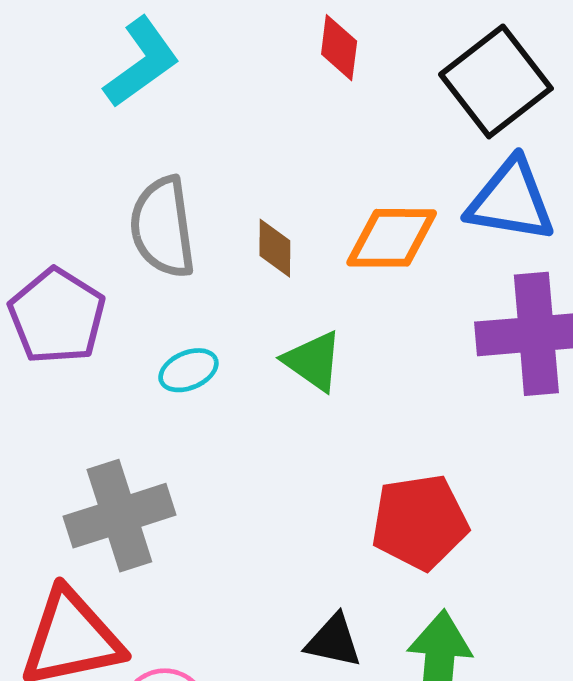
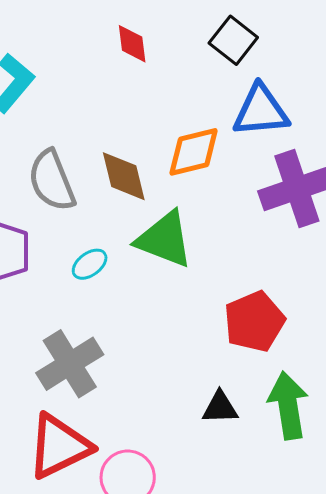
black square: (496, 81) -> (233, 40), size x0.7
brown diamond: (275, 248) -> (124, 176), size x1.5
green triangle: (313, 361) -> (164, 239), size x1.5

